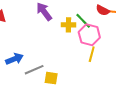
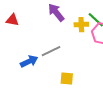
gray line: (34, 70) -> (51, 51), moved

